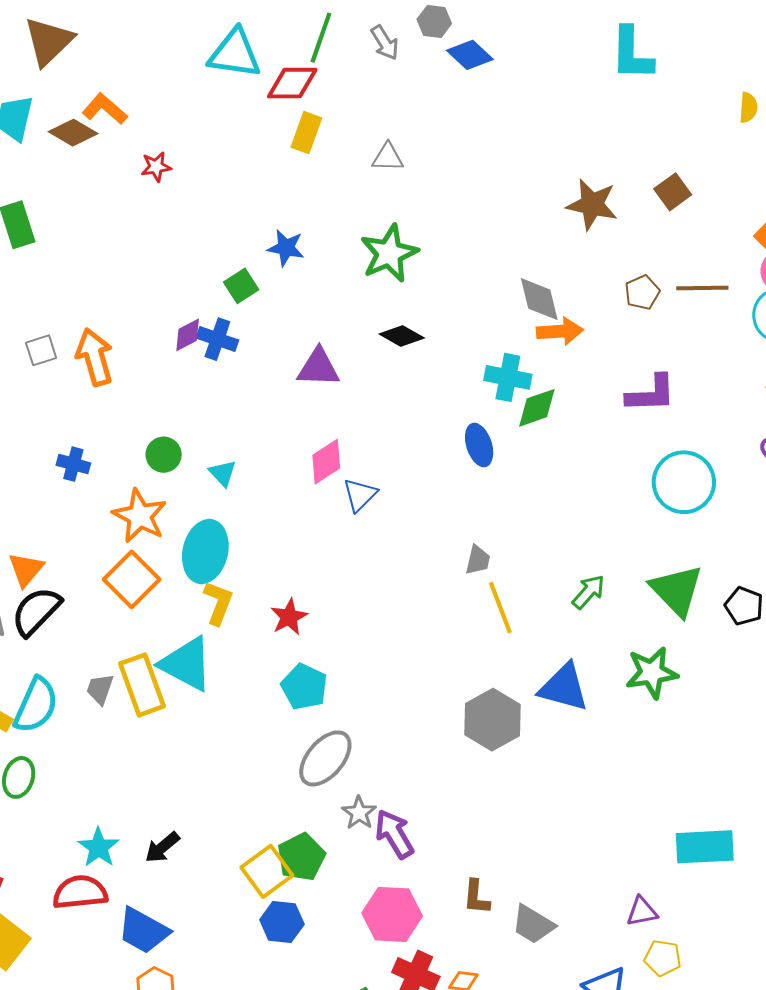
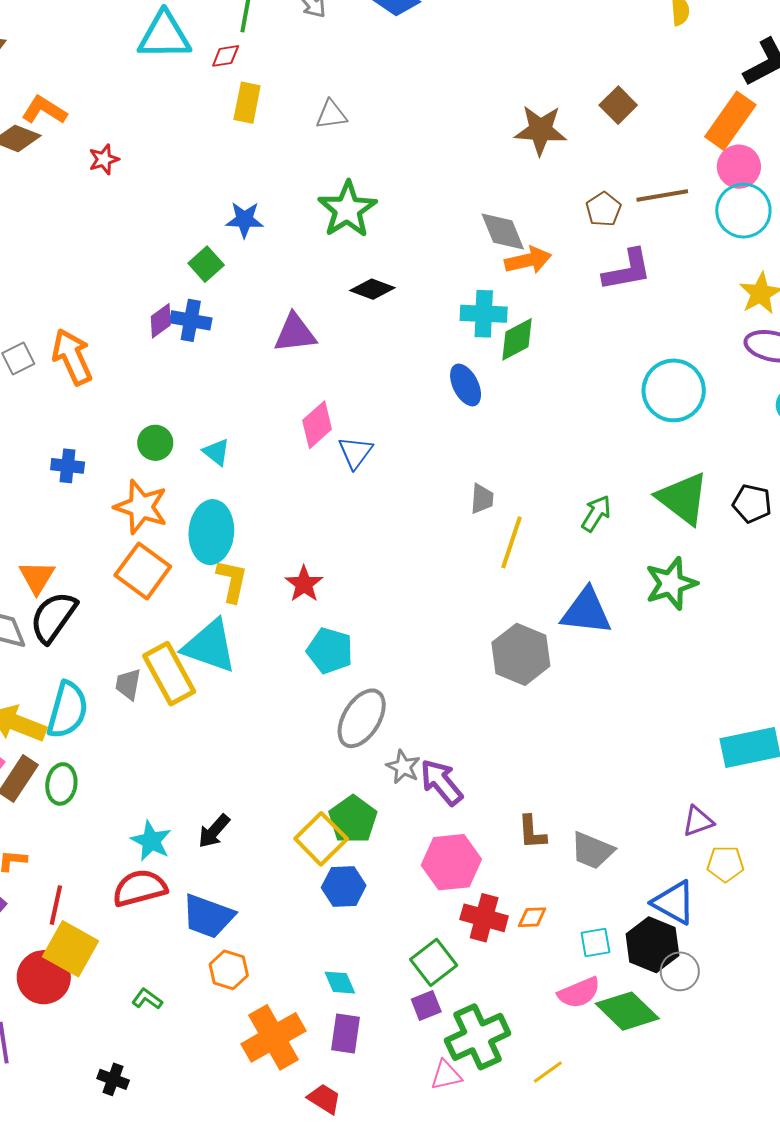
red diamond: (292, 83) -> (226, 56), size x0.6
purple L-shape: (651, 394) -> (627, 270), moved
yellow line: (500, 608) -> (511, 542), turned 48

